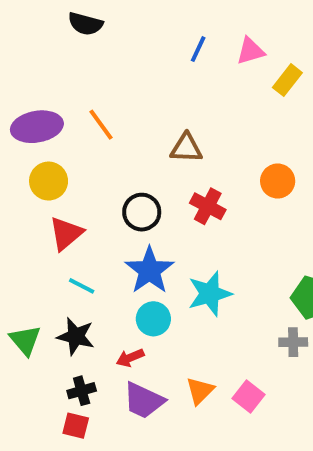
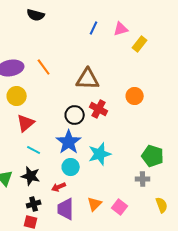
brown triangle: (186, 148) -> (88, 79), size x1.4
black circle: (142, 212) -> (75, 115), moved
purple trapezoid: (144, 400) -> (66, 209), turned 65

